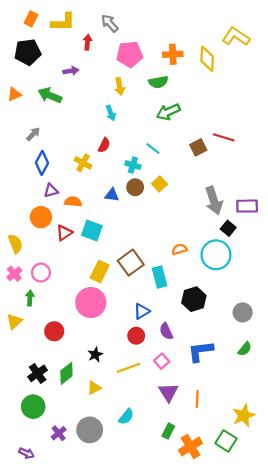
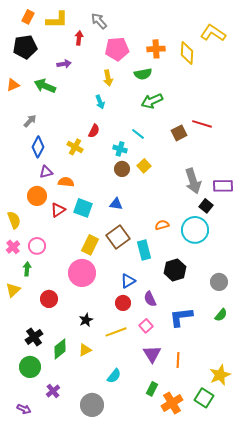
blue triangle: (112, 195) -> (116, 204), moved
green diamond: (66, 373) -> (60, 349), moved
gray circle: (90, 430) -> (92, 405), moved

